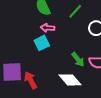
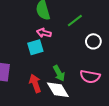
green arrow: (78, 59) -> (59, 73), moved
red arrow: (31, 80) -> (35, 83), moved

